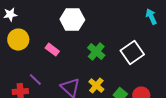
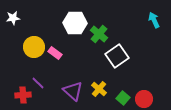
yellow circle: (18, 40) -> (34, 47), moved
green cross: (96, 52) -> (99, 34), moved
white square: (132, 53) -> (117, 56), moved

